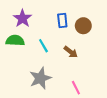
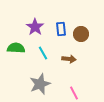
purple star: (22, 18) -> (35, 27), moved
brown arrow: (71, 52) -> (69, 59), turned -32

